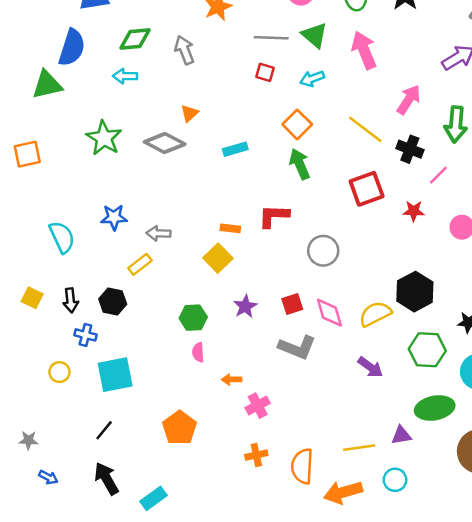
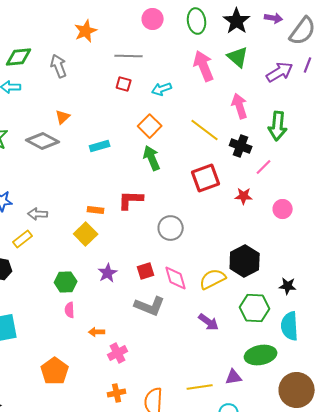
green triangle: (315, 35) -> (238, 57), moved
pink arrow: (409, 100) -> (240, 106), turned -50

